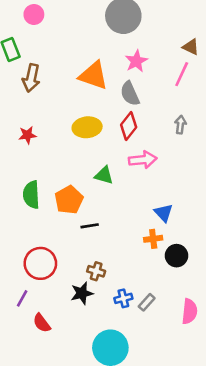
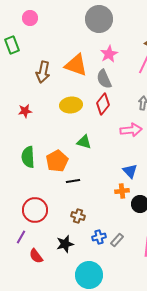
brown arrow: (31, 78) -> (43, 72), moved
pink arrow: (143, 160) -> (131, 130), moved
black star: (82, 293) -> (65, 244), moved

